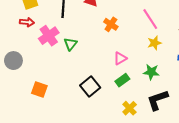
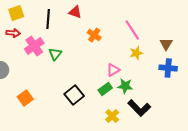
pink triangle: (120, 58) -> (113, 70), moved
green star: (151, 72) -> (125, 86), moved
orange square: (39, 90) -> (25, 98), turned 35
black L-shape: (158, 100) -> (139, 108), turned -115

